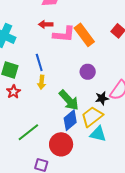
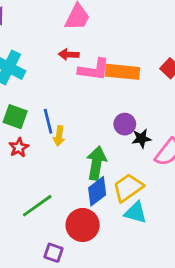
orange rectangle: (84, 35) -> (122, 72), turned -50
blue line: (39, 62) -> (48, 121), moved
black star: (102, 98) -> (141, 138), moved
green arrow: (69, 100) -> (96, 163), turned -130

